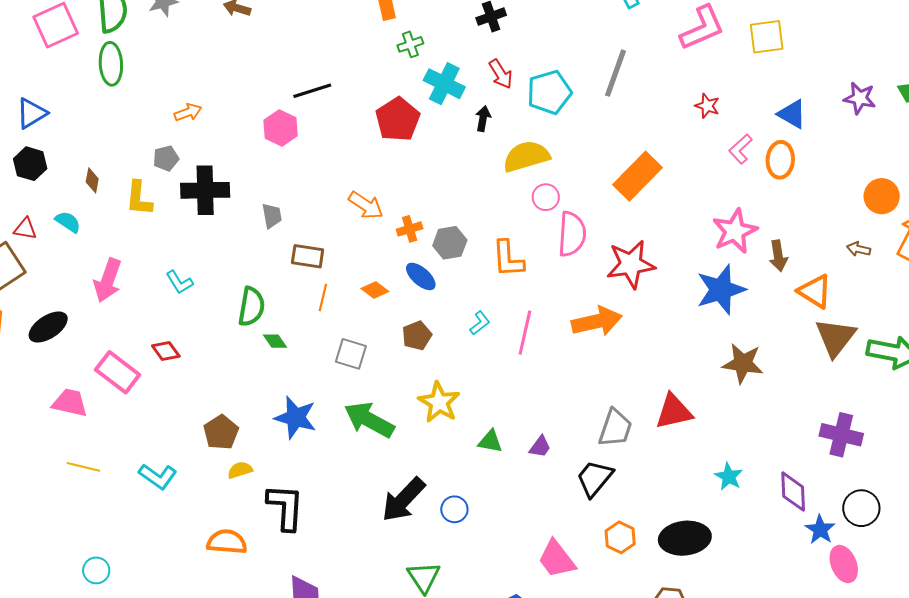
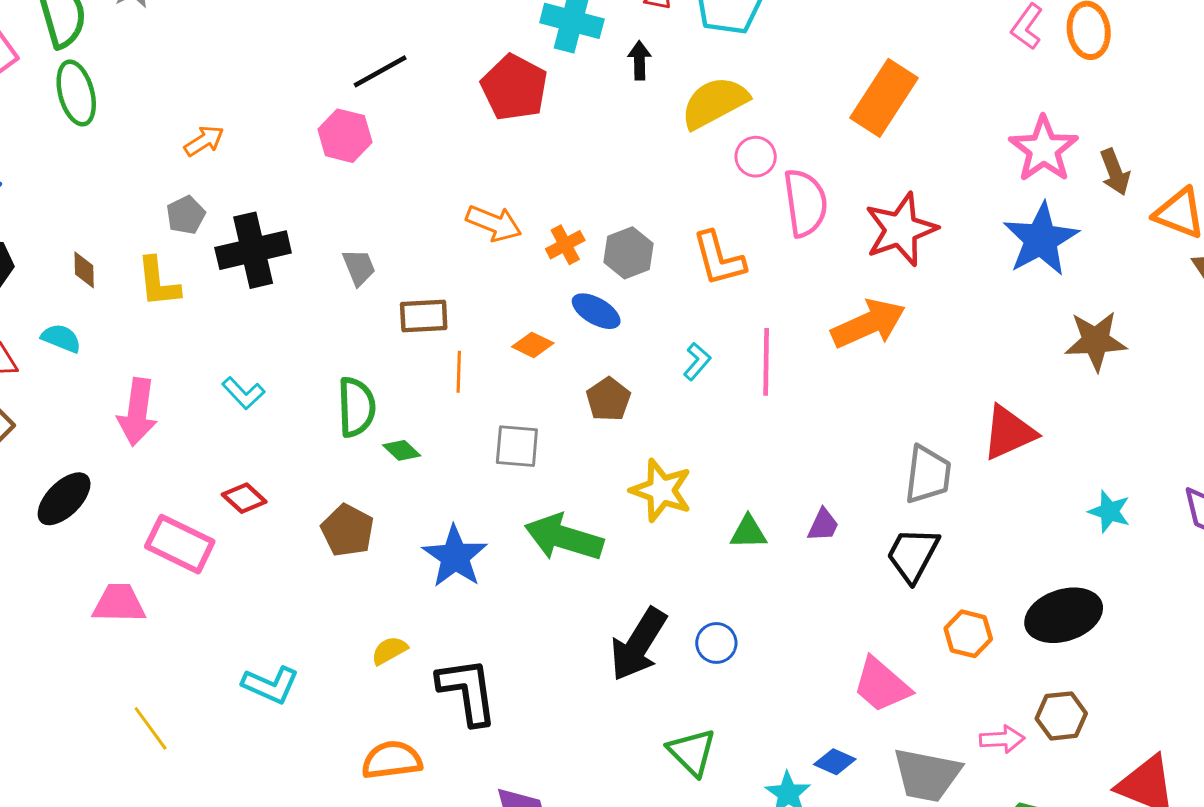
blue star: (296, 418) -> (455, 557), turned 30
brown pentagon: (221, 432) -> (347, 530), moved
yellow line: (83, 467) -> (151, 728), moved, turned 52

